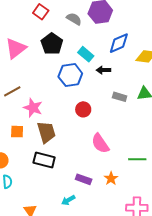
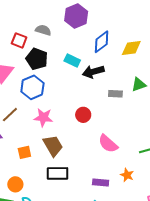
red square: (41, 12) -> (19, 40), moved
gray semicircle: (74, 19) -> (43, 30), moved
black arrow: (103, 70) -> (93, 72), size x1.5
blue hexagon: (70, 75) -> (32, 87), moved
pink star: (33, 108) -> (43, 117), moved

